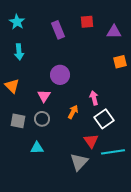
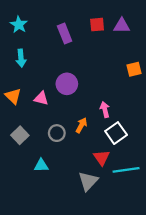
purple triangle: (114, 32) -> (122, 26), moved
pink triangle: (44, 96) -> (41, 98), moved, turned -48
gray circle: (42, 119) -> (57, 133), moved
gray square: (18, 121) -> (20, 135), turned 35

